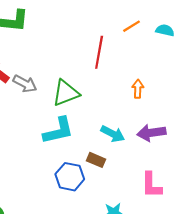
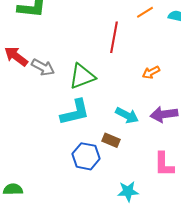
orange arrow: (138, 89) -> (151, 72), turned -120

